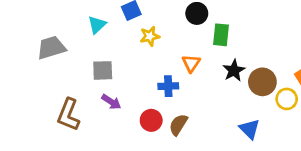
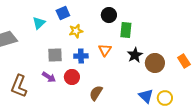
gray square: (103, 70) -> (55, 55), moved
blue cross: (168, 86) -> (81, 56), moved
yellow circle: (287, 99) -> (165, 98), moved
red circle: (151, 120) -> (72, 77), moved

